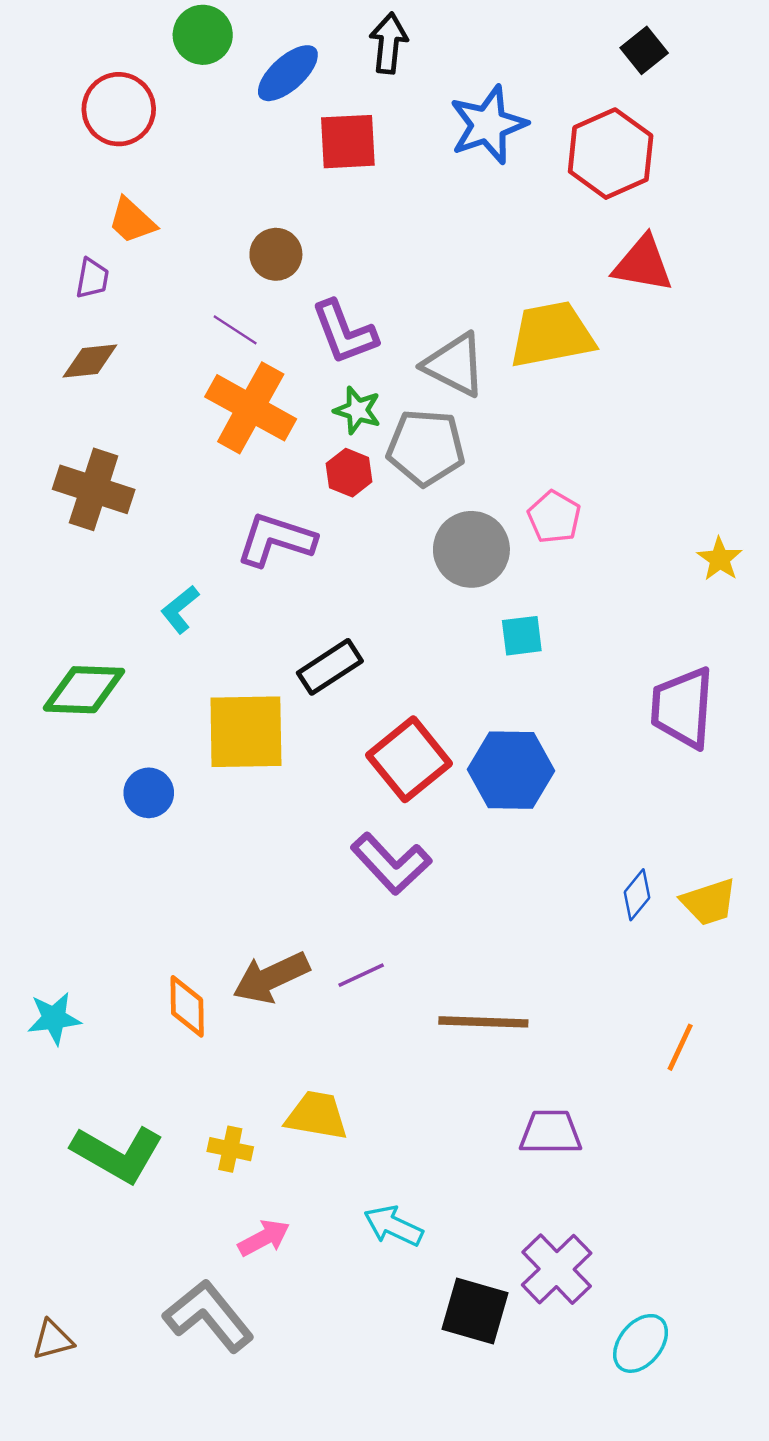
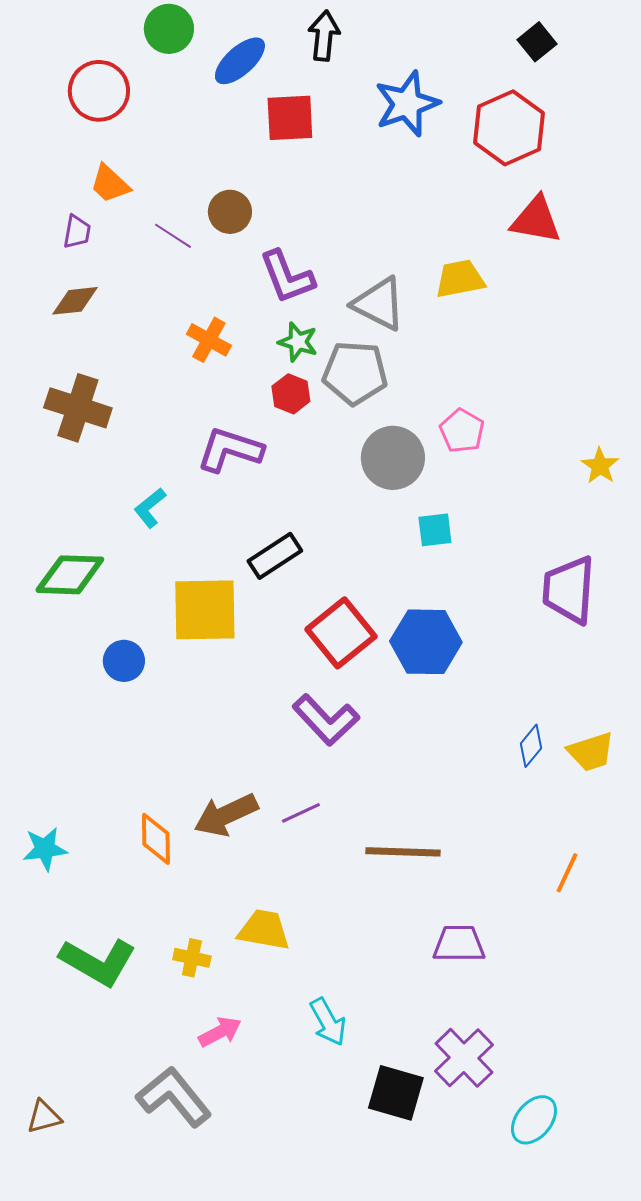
purple line: (235, 330) -> (173, 236), moved
yellow trapezoid: (552, 335) -> (460, 279), size x0.7
orange cross: (251, 408) -> (209, 340), size x0.6
cyan arrow: (393, 1226) -> (328, 1022), turned -144

